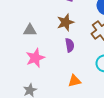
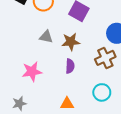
gray triangle: (30, 30) -> (46, 37), moved

